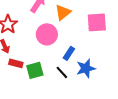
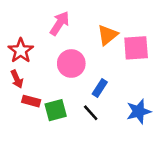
orange triangle: (63, 12) -> (108, 35), moved
blue star: (86, 68) -> (139, 111), moved

